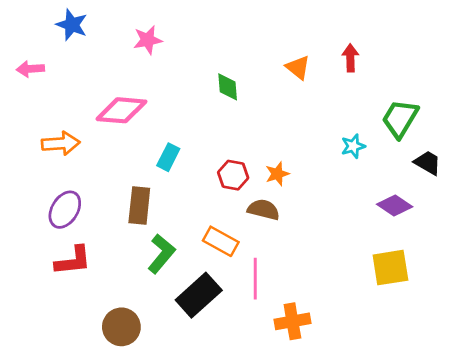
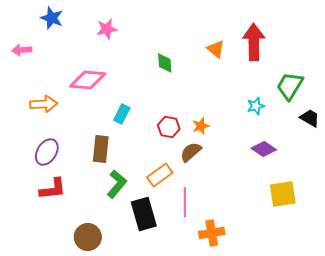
red arrow: (350, 58) -> (254, 42), size x1.8
purple diamond: (395, 205) -> (264, 149), moved
brown semicircle: (263, 210) -> (191, 152), turned -55
orange rectangle: (221, 241) -> (160, 175), turned -65
black rectangle: (199, 295) -> (144, 214), turned -64

